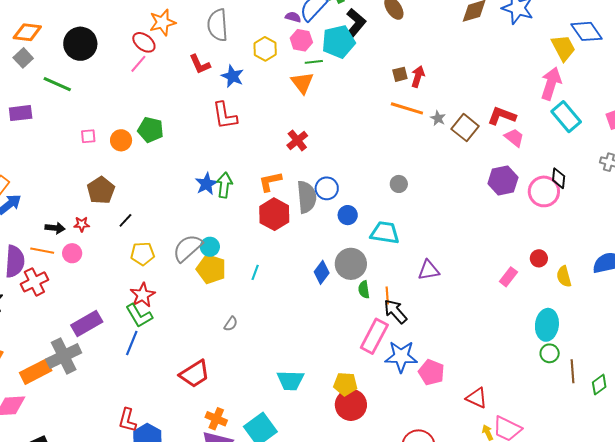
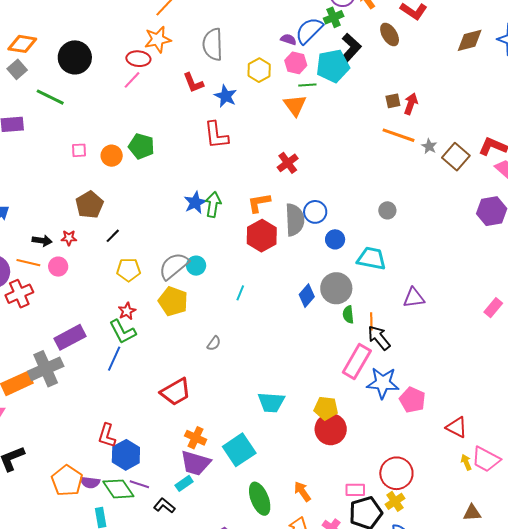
red ellipse: (144, 42) -> (138, 59), turned -35
yellow pentagon: (211, 269) -> (173, 301), moved
red star: (143, 295) -> (127, 311), size x0.7

